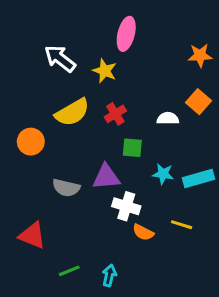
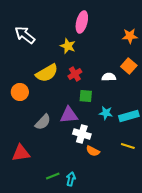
white arrow: (60, 58) -> (25, 35), moved
gray semicircle: (66, 188) -> (43, 122), turned -60
yellow line: (182, 225) -> (128, 146), moved
red triangle: (32, 235) -> (21, 153), turned -30
green line: (69, 271) -> (53, 176), moved

